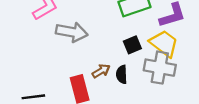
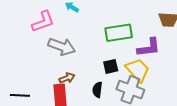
brown arrow: (101, 71) -> (67, 78), moved

